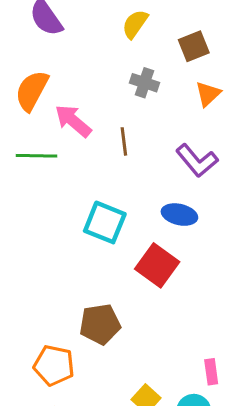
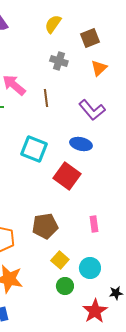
brown pentagon: (100, 324) -> (45, 226), moved
pink rectangle: (211, 372) -> (94, 224), moved

